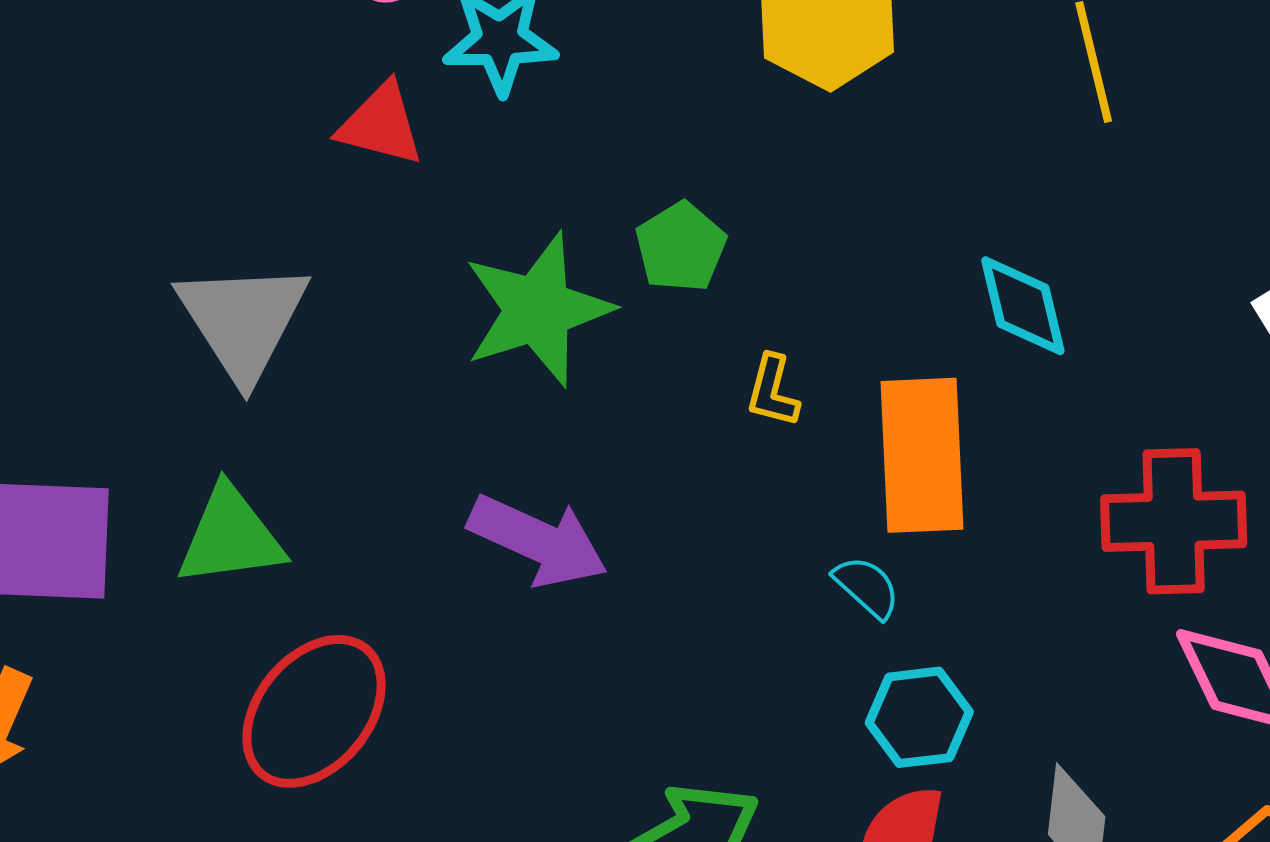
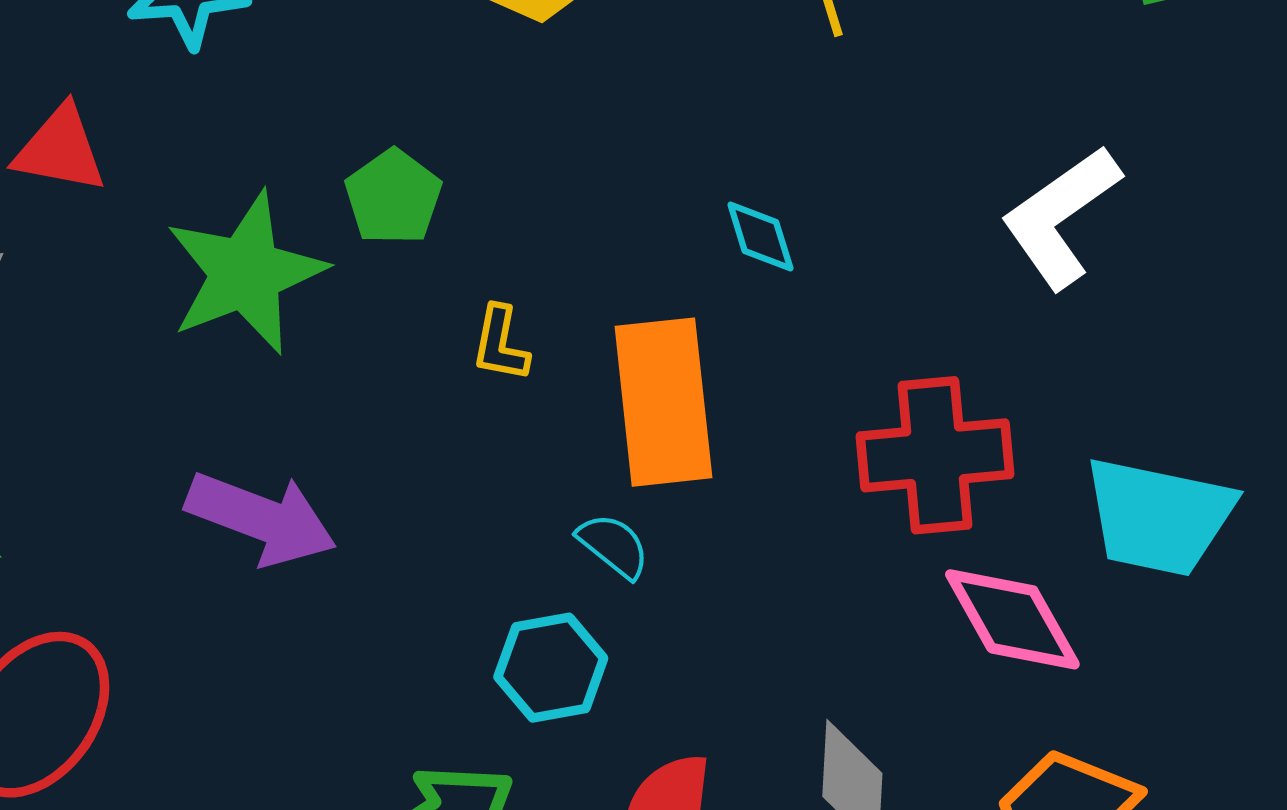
red triangle: (381, 124) -> (60, 149), moved
cyan diamond: (1023, 306) -> (760, 237), size x0.7
cyan hexagon: (919, 717) -> (551, 668), moved

